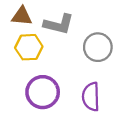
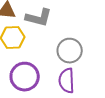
gray circle: (98, 47) -> (70, 51), moved

